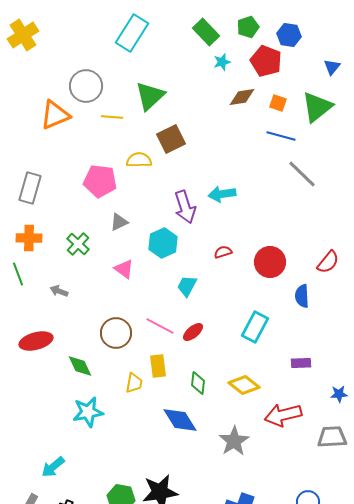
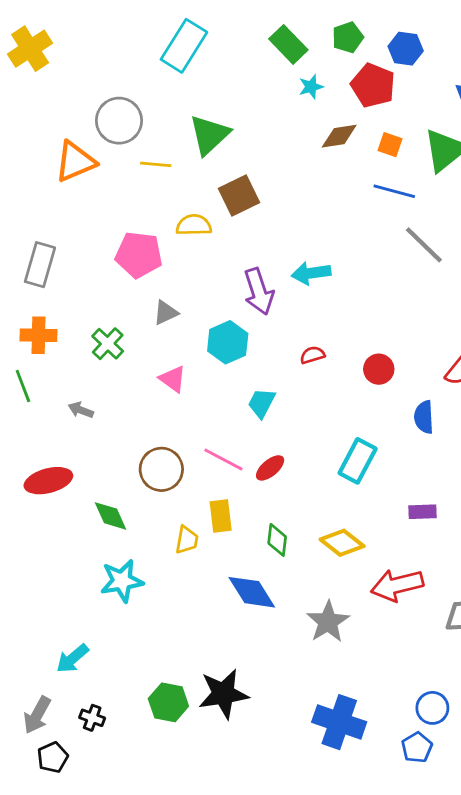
red circle: (270, 262) -> (379, 369), size x0.7

